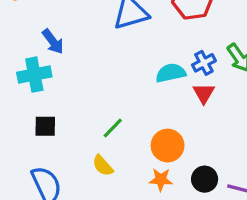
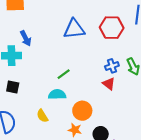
cyan semicircle: (171, 73) -> (57, 94), moved
red triangle: (204, 93) -> (109, 84), turned -32
green line: (113, 128) -> (64, 74), moved

